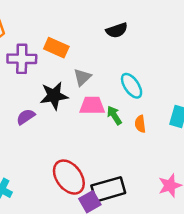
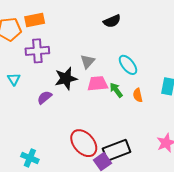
orange rectangle: (56, 48) -> (35, 20), moved, turned -30

